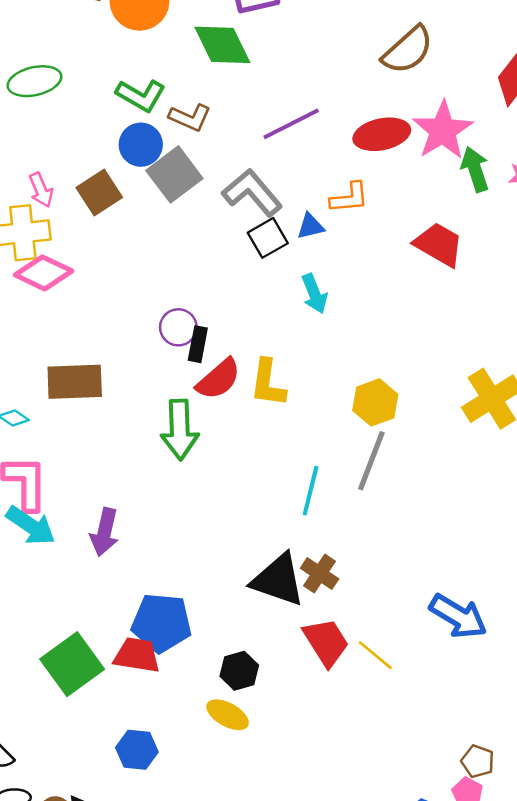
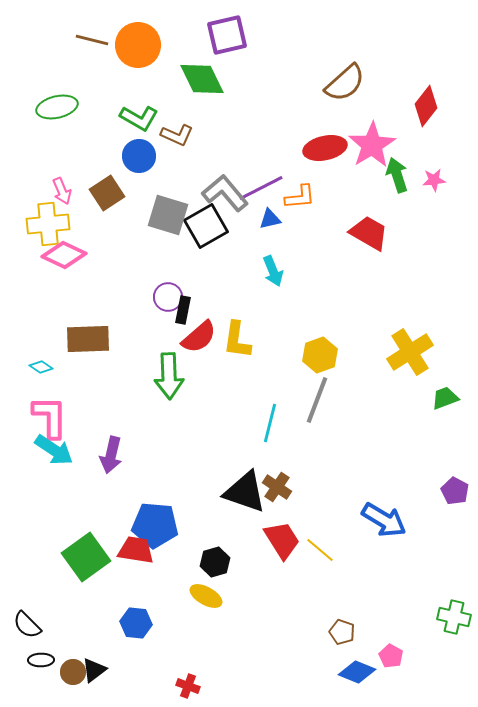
purple line: (291, 124) -> (261, 188), moved
gray square: (174, 174) -> (168, 215), moved, turned -36
black square: (268, 238) -> (206, 226), moved, size x1.4
brown pentagon: (478, 761) -> (342, 632), moved

